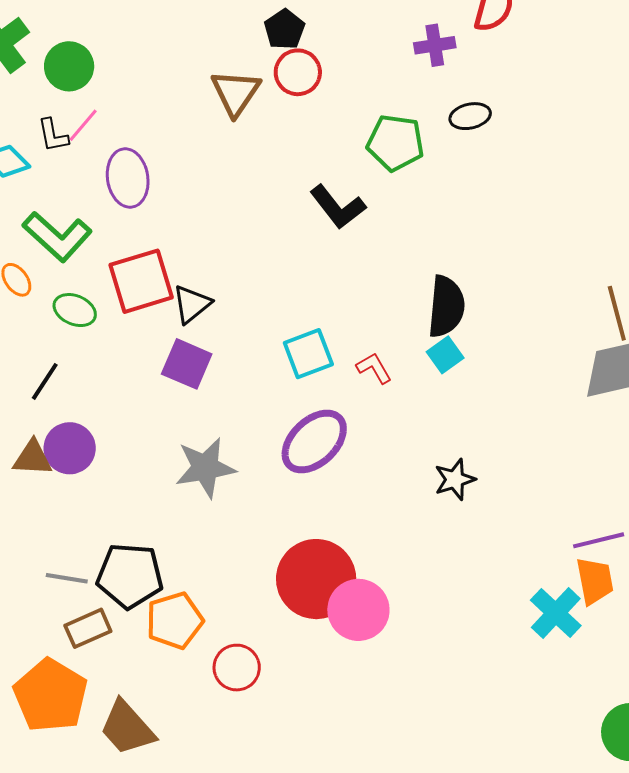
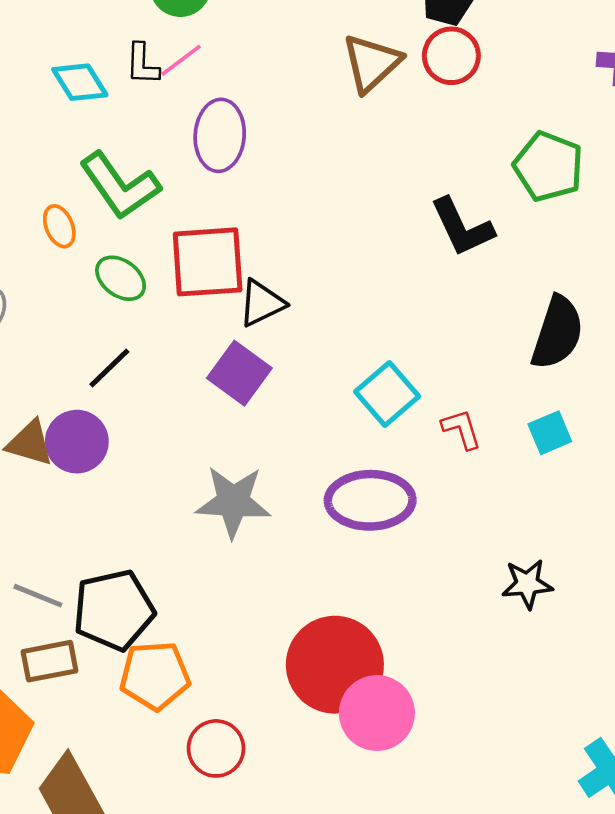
black semicircle: (446, 306) -> (557, 333), moved
cyan square: (308, 354) -> (387, 394), turned -33
black line: (45, 381) -> (109, 368), moved
purple ellipse: (314, 442) -> (370, 500), turned 30
black pentagon: (130, 576) -> (114, 610), turned -30

